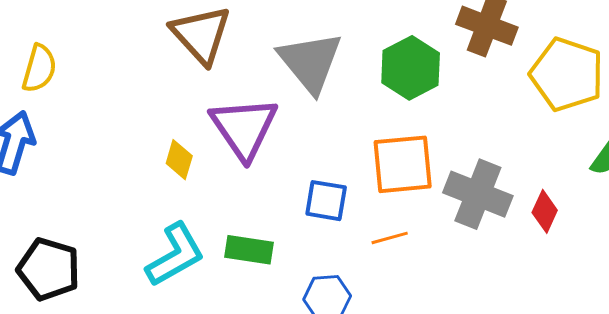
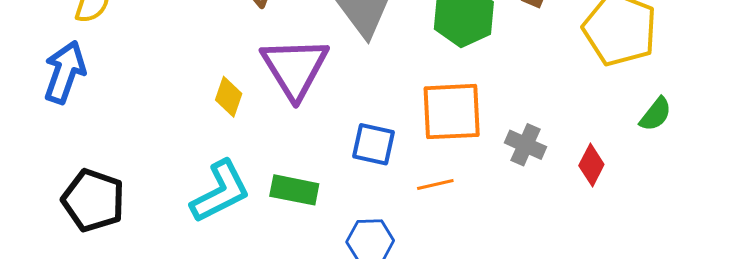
gray cross: (478, 194) -> (525, 145), size x0.6

